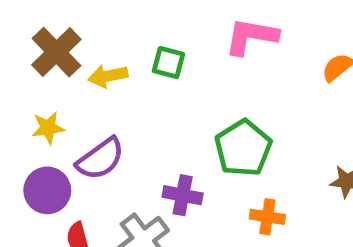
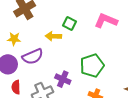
yellow arrow: (108, 76) -> (53, 36), moved

